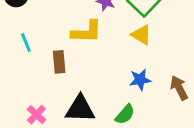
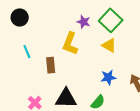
yellow L-shape: (87, 32) -> (70, 44), turned 110

